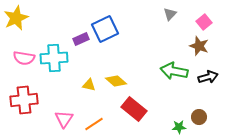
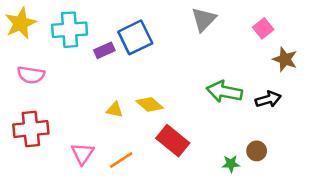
gray triangle: (170, 14) -> (204, 19), moved, size x1.5
brown star: (199, 46) -> (285, 59), moved
cyan cross: (54, 58) -> (70, 30), moved

